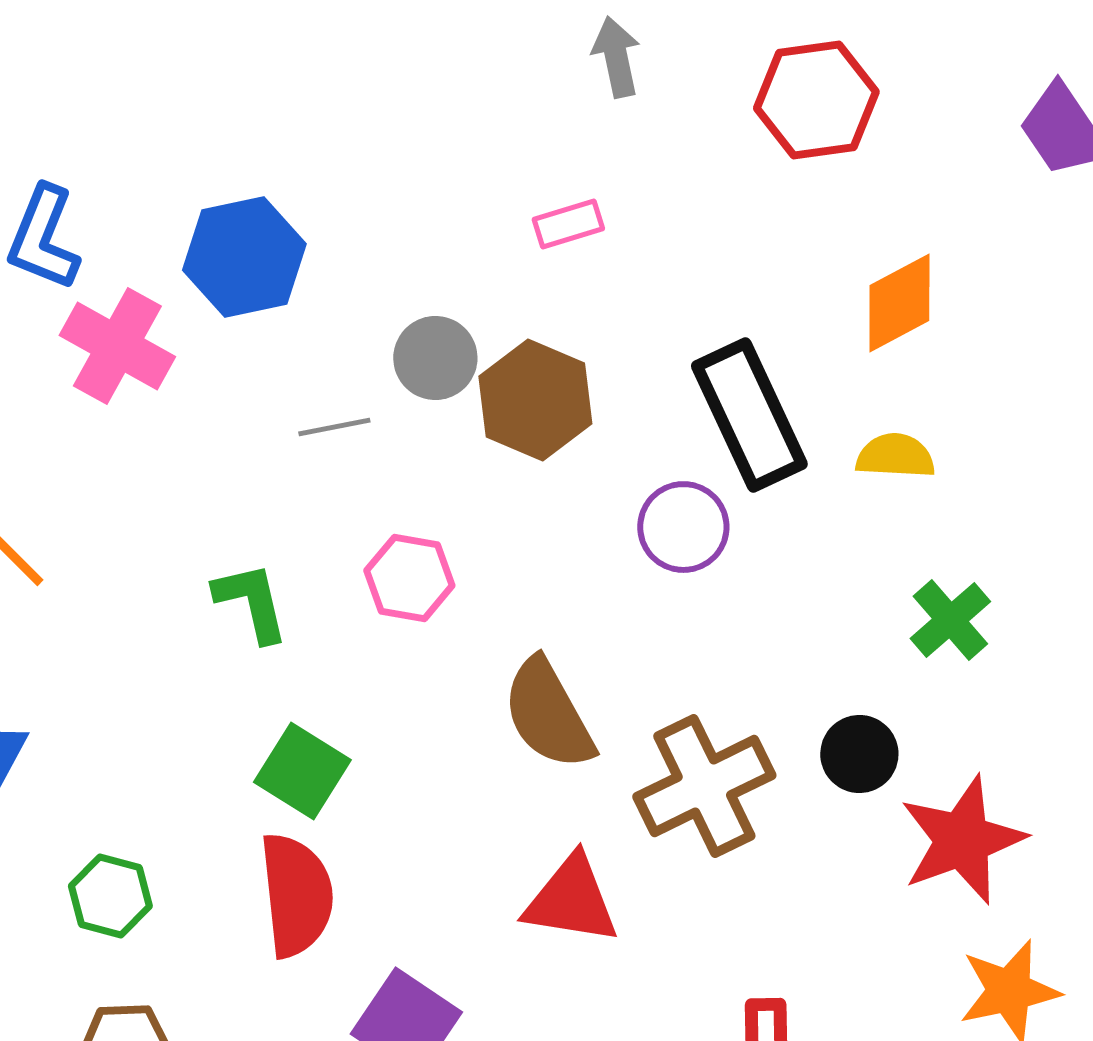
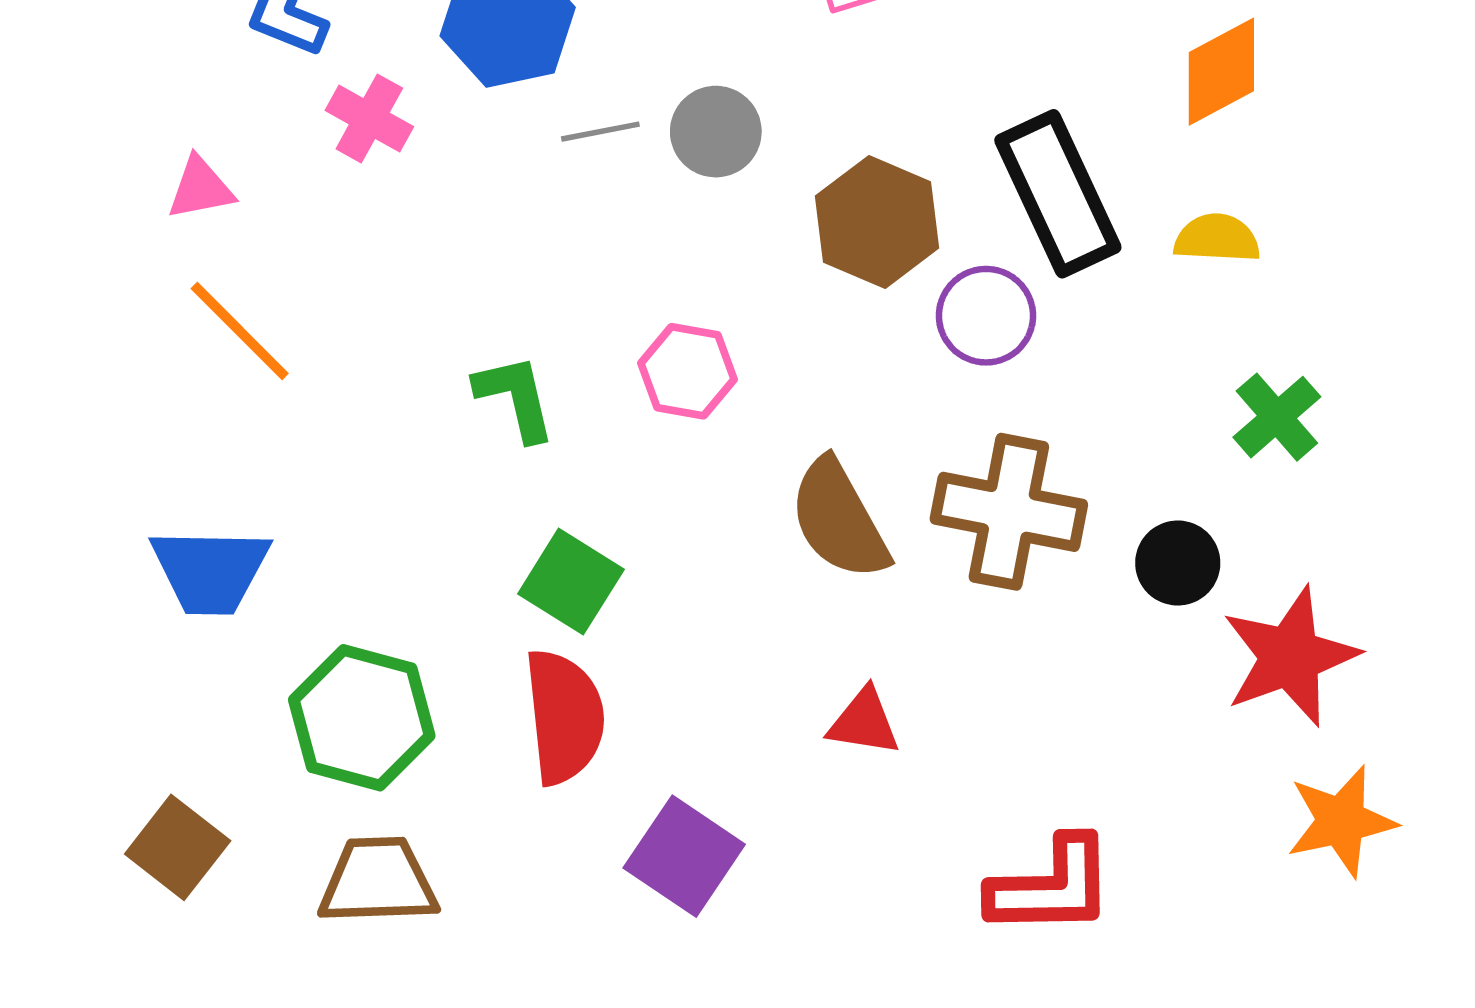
pink cross: (117, 346) -> (369, 119), size x0.7
brown hexagon: (535, 400) -> (877, 222), moved
gray line: (334, 427) -> (600, 132), moved
brown cross: (704, 786) -> (1009, 512), moved, turned 37
green hexagon: (110, 896) -> (362, 718), size x1.6
red triangle: (571, 900) -> (864, 722), size x0.7

